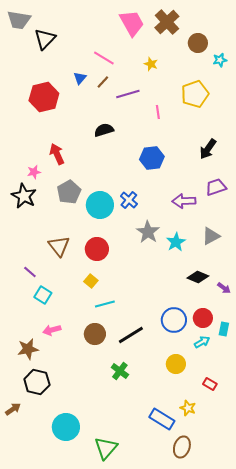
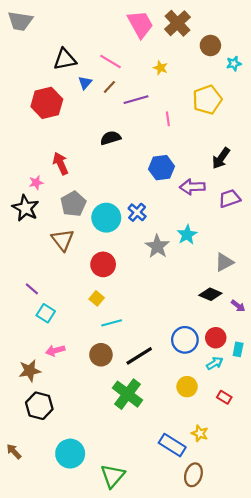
black triangle: (45, 39) -> (65, 59), moved, turned 35
purple arrow: (184, 201) -> (192, 187), moved
gray triangle: (211, 236) -> (224, 262), moved
cyan star: (176, 242) -> (187, 235), moved
brown triangle: (59, 246) -> (63, 240), moved
green cross: (120, 371) -> (128, 394), size x1.6
red rectangle: (210, 384) -> (224, 397), moved
brown arrow: (13, 409) -> (14, 451), moved, turned -98

